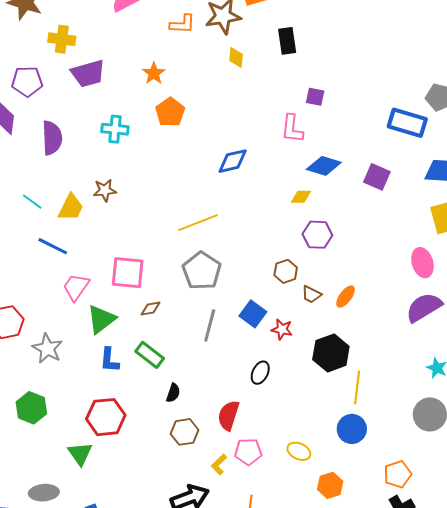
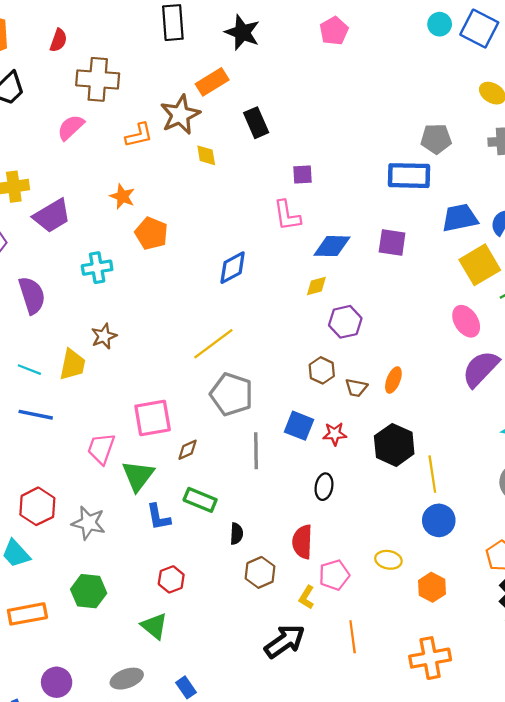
blue line: (53, 246) -> (36, 415), moved
red hexagon: (106, 417) -> (171, 579), size x0.6

